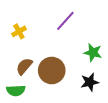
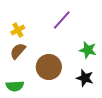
brown semicircle: (24, 66) -> (18, 51), moved
black star: (90, 82) -> (85, 78), turned 30

